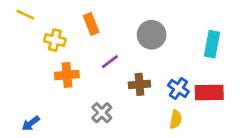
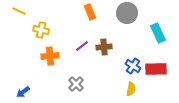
orange rectangle: (91, 24) -> (90, 12), moved
gray circle: (152, 35) -> (127, 13), moved
cyan rectangle: (212, 44) -> (158, 33), turned -36
brown cross: (139, 84) -> (104, 47), moved

